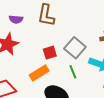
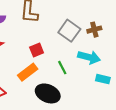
gray square: (75, 48) -> (69, 31), moved

